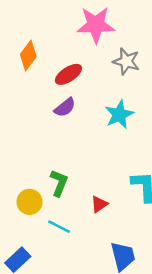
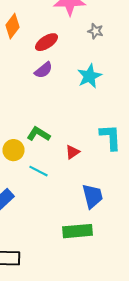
gray star: (126, 61) -> (96, 31), size x0.7
green L-shape: (59, 183) -> (38, 134), turned -80

